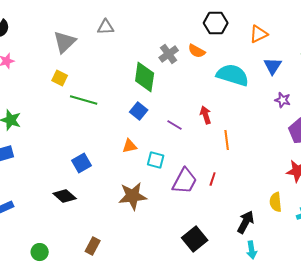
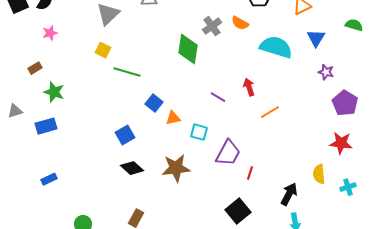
blue square: (139, 111) -> (154, 103), moved
orange line: (227, 140) -> (270, 112), turned 66
red line: (213, 179) -> (250, 173), moved
black diamond: (65, 196) -> (132, 168), moved

